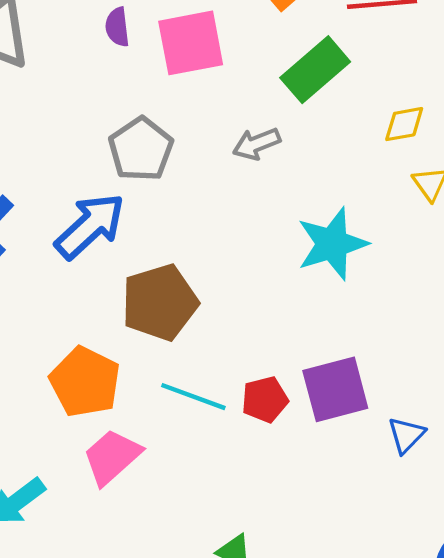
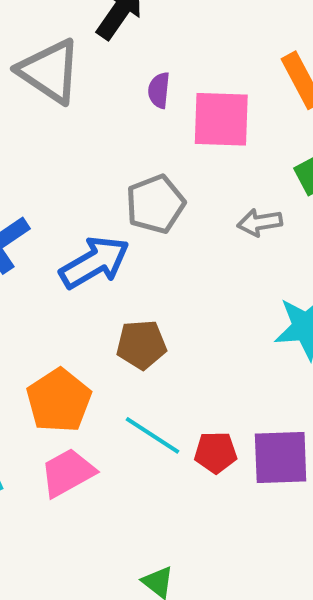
brown pentagon: (160, 302) -> (141, 345), size x0.7

